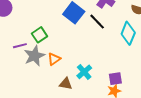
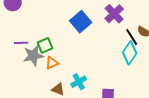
black line: (97, 22) -> (132, 37), moved
green square: (39, 35) -> (45, 45), moved

